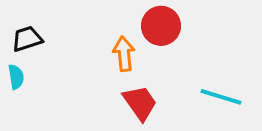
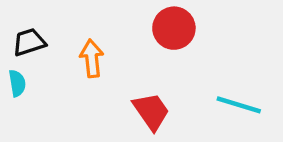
orange arrow: (124, 54) -> (92, 58), moved

